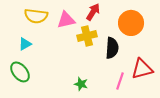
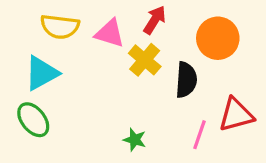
pink triangle: (66, 20) -> (110, 33), turned 30
yellow cross: (87, 36) -> (145, 60), turned -36
cyan triangle: (25, 44) -> (42, 73), size x1.6

